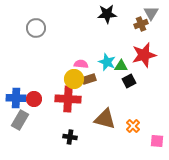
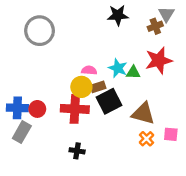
gray circle: (36, 28) -> (40, 31), size x1.4
black square: (129, 81) -> (109, 101), moved, size x1.6
brown triangle: (105, 119) -> (143, 113), moved
pink square: (157, 141) -> (171, 134), moved

